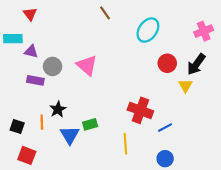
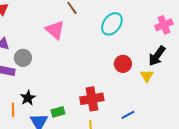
red circle: (167, 63) -> (123, 64), moved
pink triangle: (87, 65) -> (55, 30), moved
red cross: (140, 110) -> (92, 99), moved, turned -30

